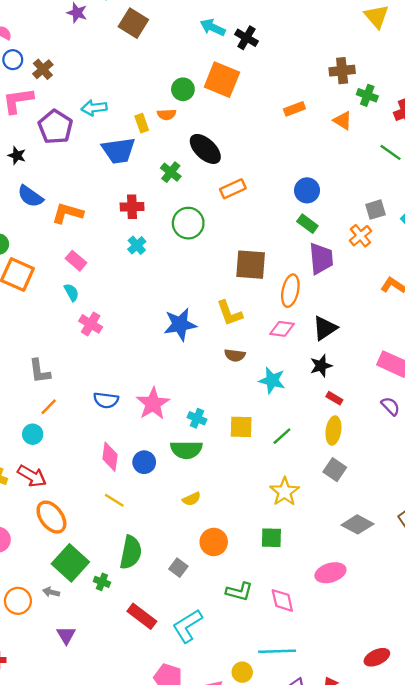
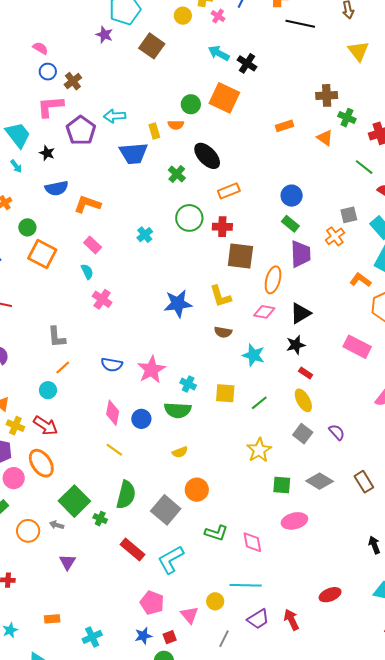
blue semicircle: (30, 196) -> (57, 188), turned -50
red cross: (132, 207) -> (222, 227), moved
purple semicircle: (390, 406) -> (337, 432), moved
yellow ellipse: (333, 430) -> (303, 400), turned -40
orange ellipse: (51, 517) -> (41, 463), moved
green square: (271, 538) -> (282, 485), moved
gray square: (178, 568) -> (166, 510), size x1.8

